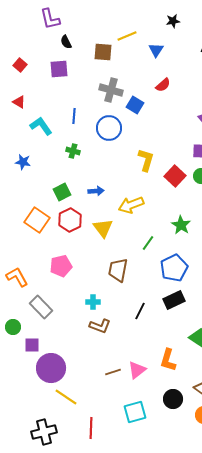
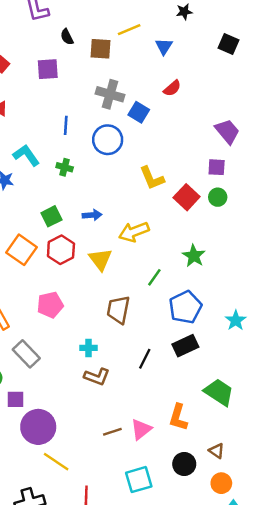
black semicircle: (66, 42) -> (67, 37), moved
cyan L-shape: (41, 126) -> (26, 155), moved
yellow L-shape: (146, 160) -> (152, 178), turned 140

